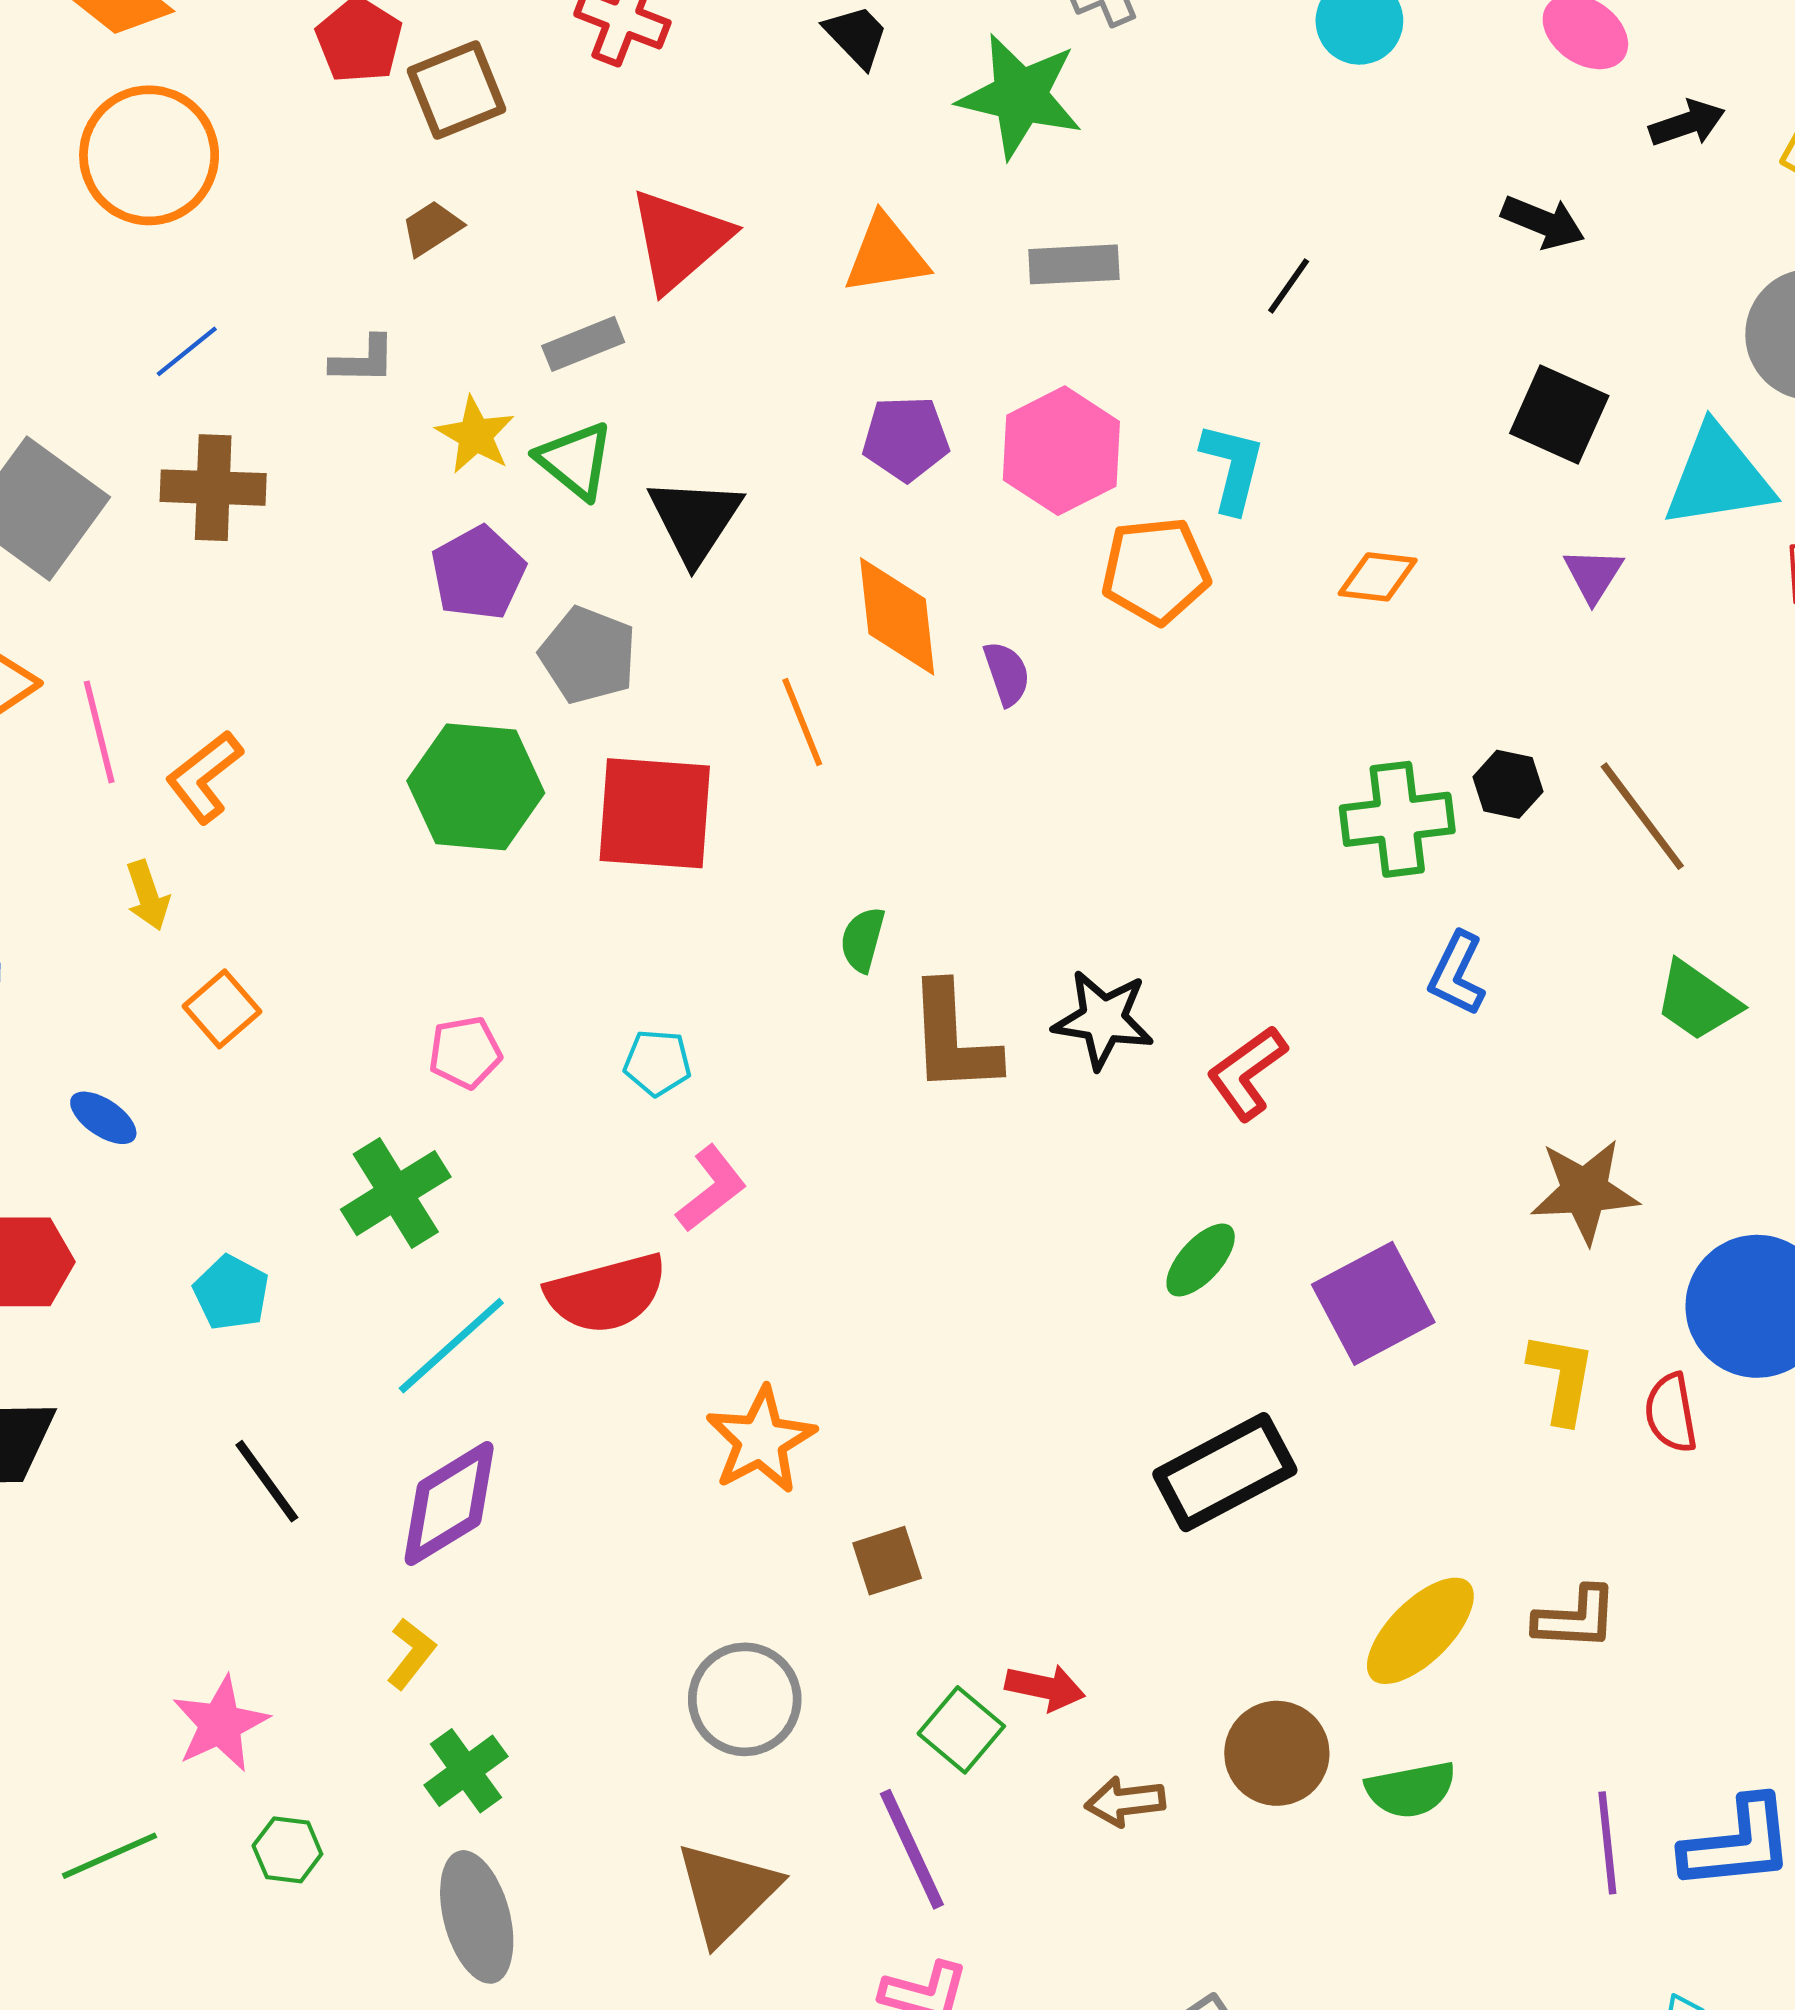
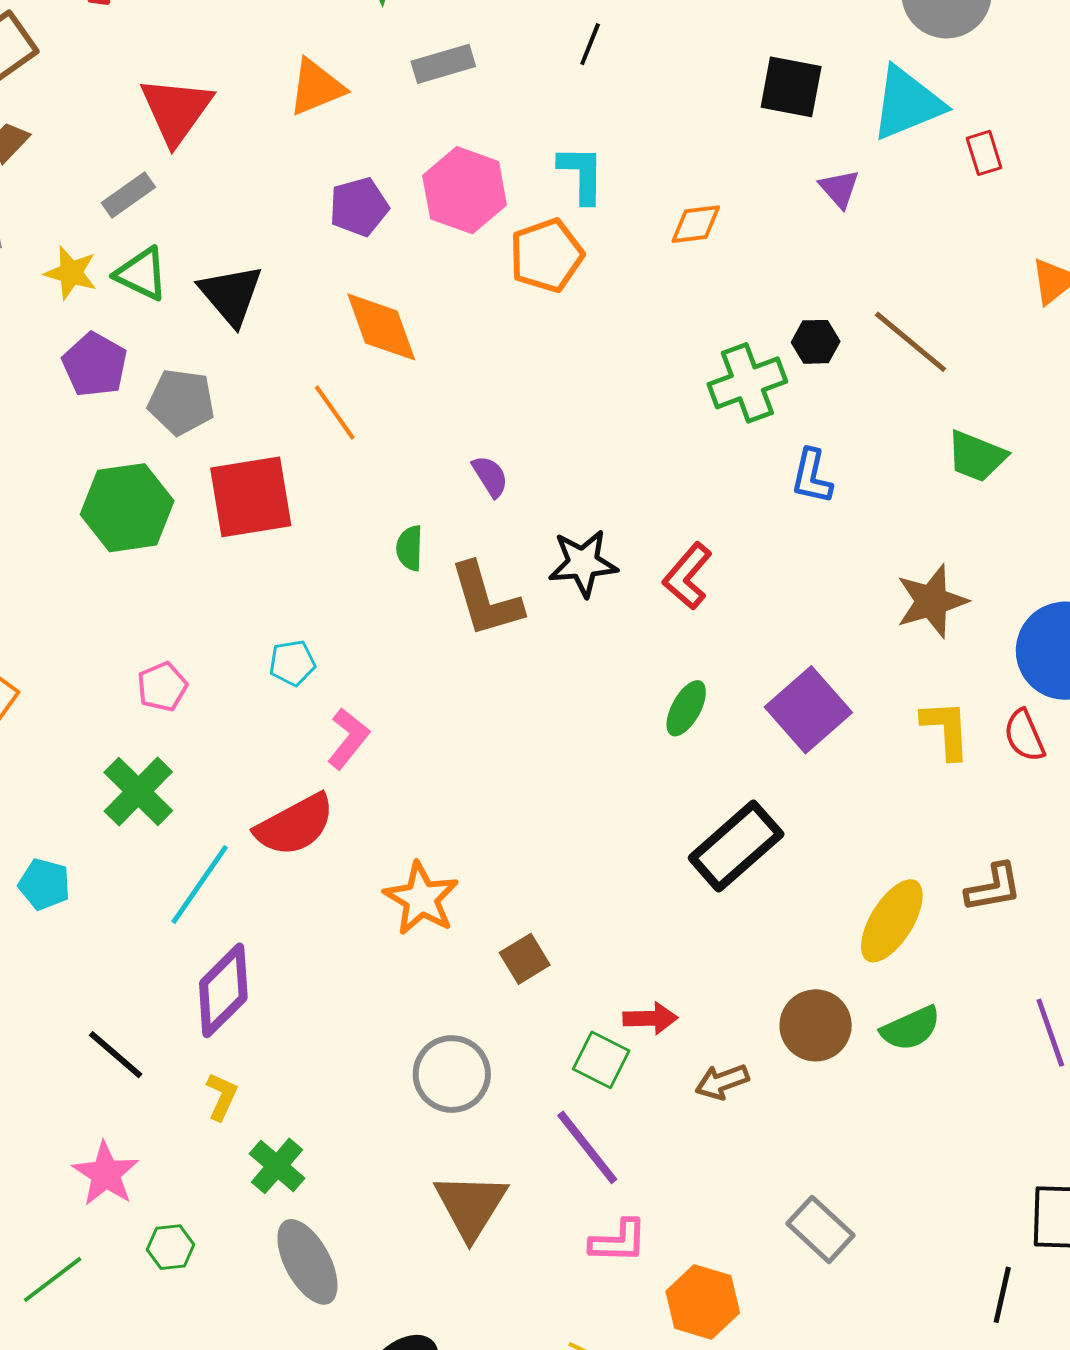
purple semicircle: (1007, 674) -> (490, 476), moved
black line: (267, 1481) -> (116, 1055), moved

